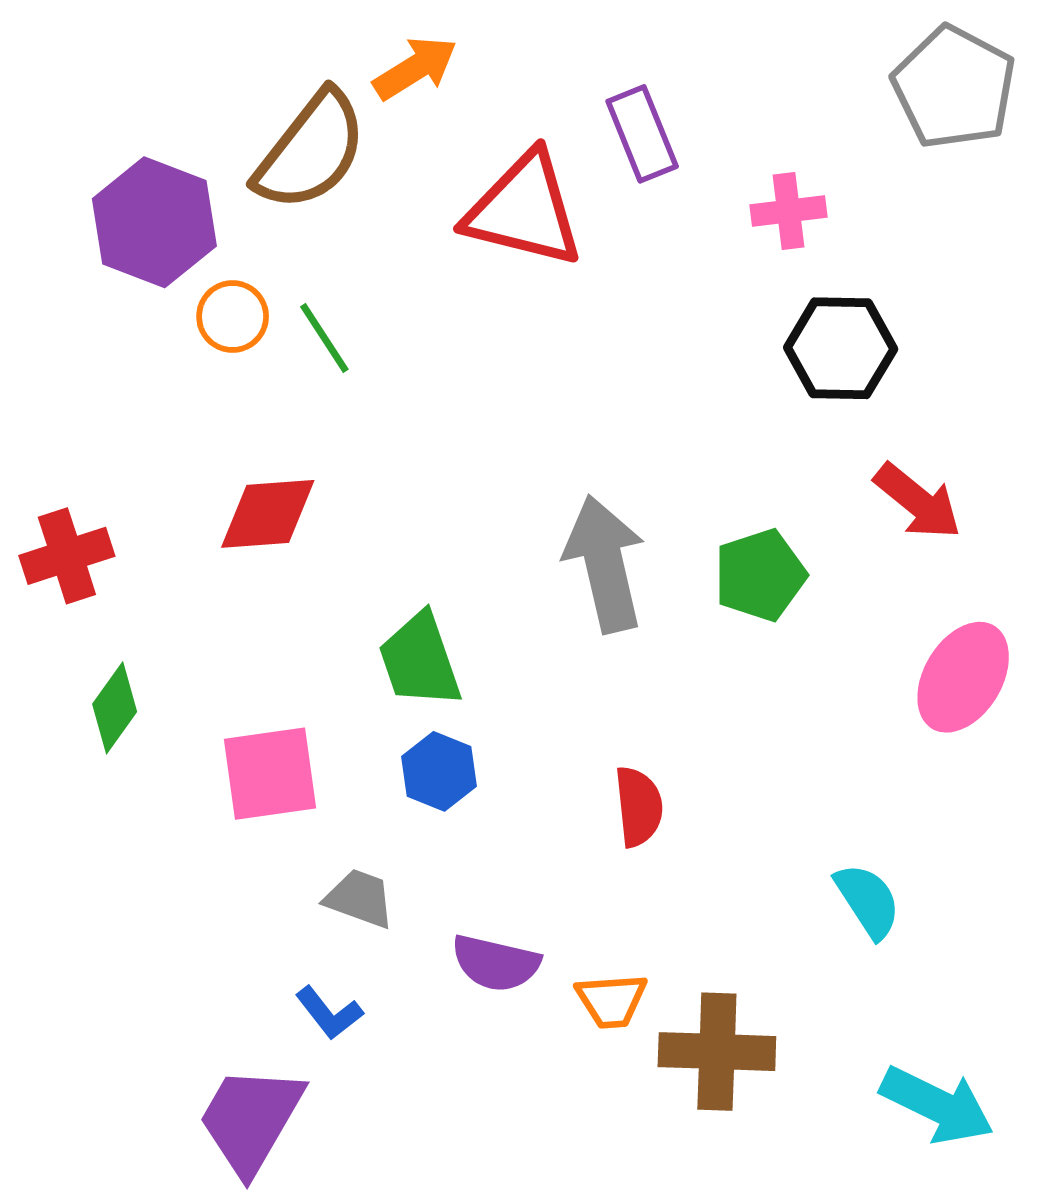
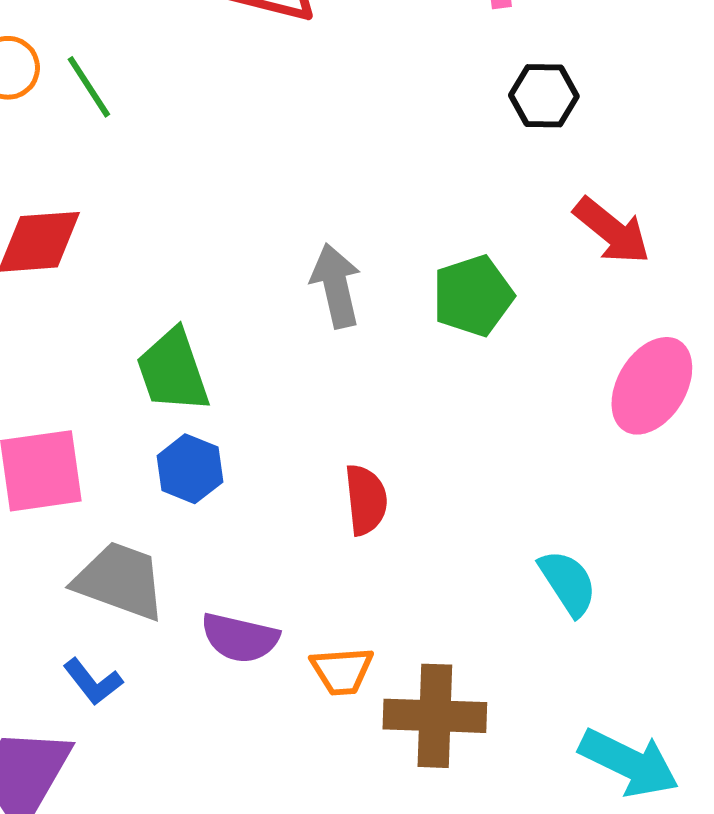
black hexagon: (841, 348) -> (544, 96), size x0.7
gray arrow: (605, 564) -> (336, 286), size x0.7
gray trapezoid: (360, 898) -> (120, 581), size x1.5

